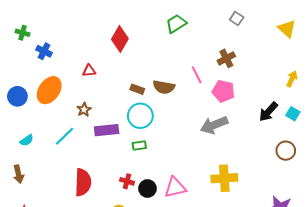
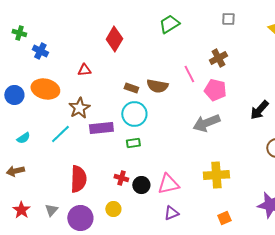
gray square: (237, 18) -> (228, 19), turned -32
orange ellipse: (49, 90) -> (45, 89), turned 68
brown star: (84, 110) -> (79, 108), size x1.5
brown arrow: (18, 174) -> (15, 171), turned 90

